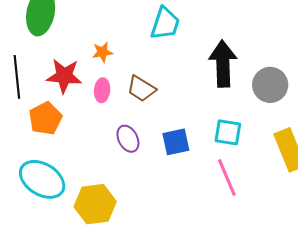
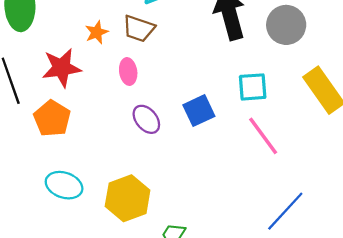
brown trapezoid: (141, 89) -> (139, 28), moved
pink ellipse: (102, 90) -> (128, 72), moved
cyan ellipse: (42, 179) -> (64, 185), size x0.7

